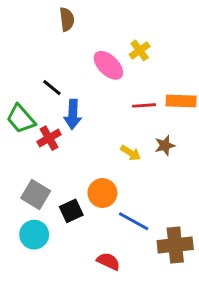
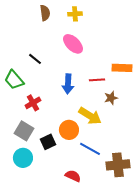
yellow cross: (140, 50) -> (75, 14), moved, turned 32
red line: (144, 105) -> (97, 80), moved
blue arrow: (73, 114) -> (68, 84), moved
red cross: (49, 138) -> (33, 103), moved
yellow arrow: (131, 153) -> (90, 116), moved, size x1.6

